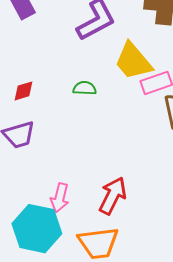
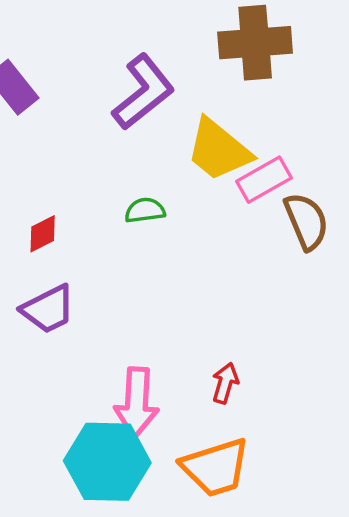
red arrow: (113, 196) -> (225, 383), size x0.6
pink arrow: (60, 198) -> (137, 403), size x1.4

